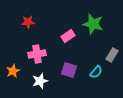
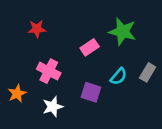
pink cross: (37, 54) -> (49, 71), turned 36
cyan semicircle: (96, 72) -> (119, 76), moved

